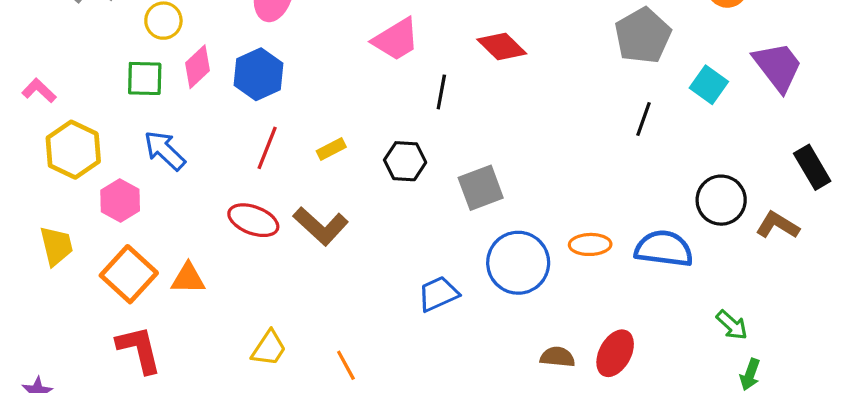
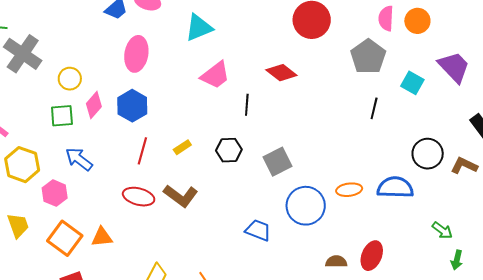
blue trapezoid: (438, 294) -> (258, 230), turned 52

